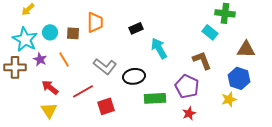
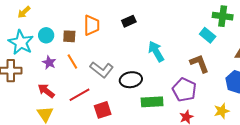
black rectangle: (136, 28) -> (129, 21), moved
purple star: (40, 59) -> (49, 63), moved
orange line: (64, 59) -> (72, 62), moved
yellow star: (229, 99) -> (222, 111), moved

